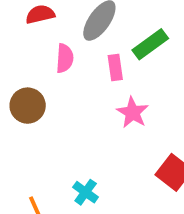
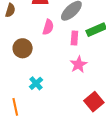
cyan cross: (86, 192) -> (36, 83), moved

